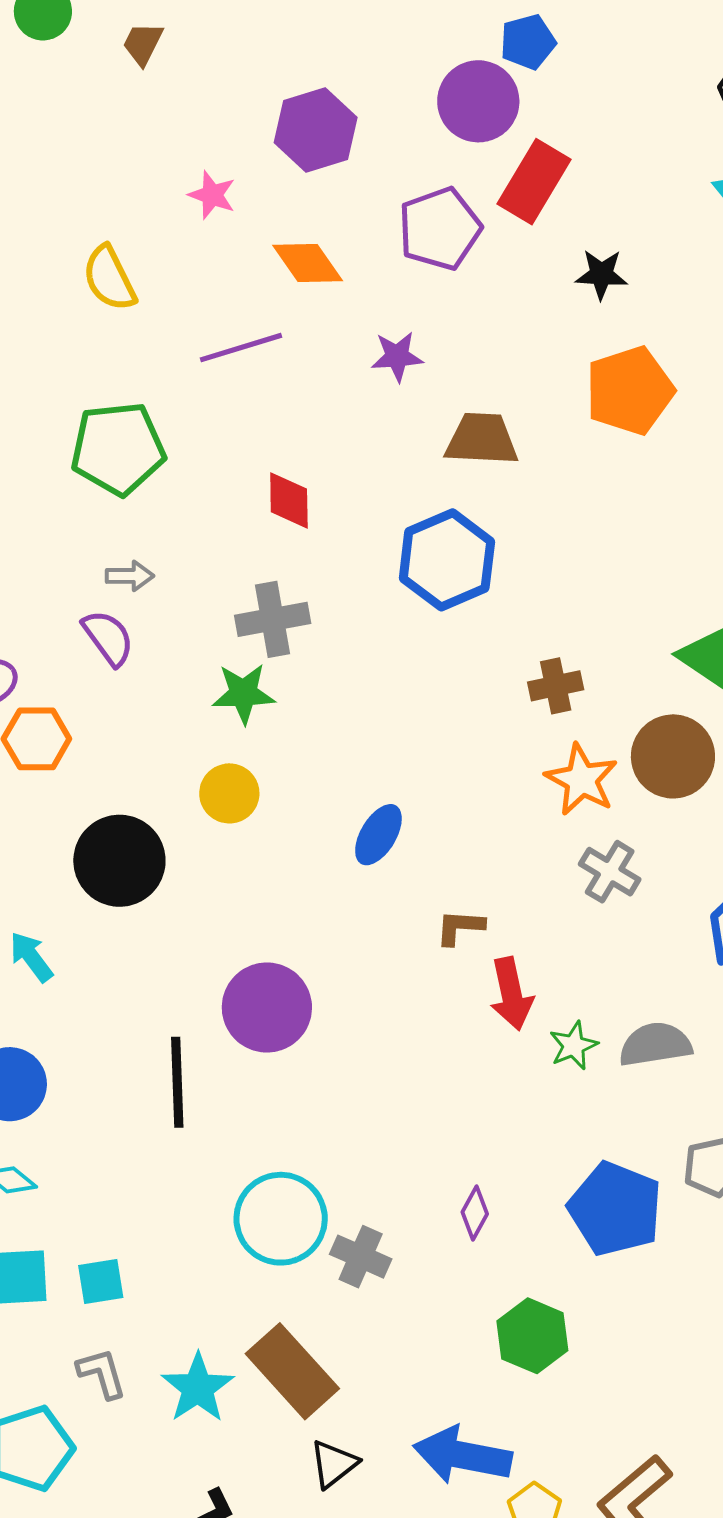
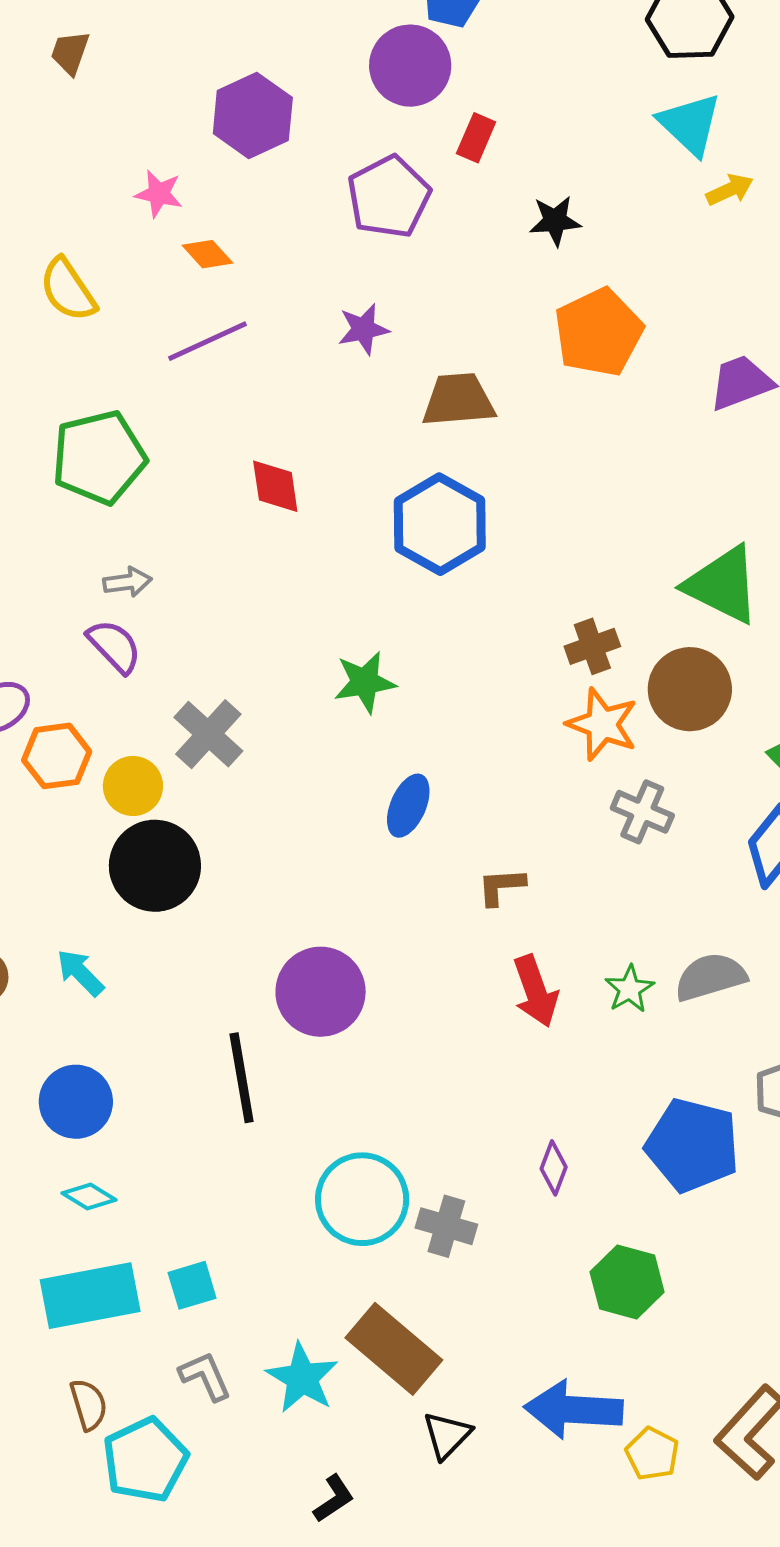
red rectangle: (534, 182) -> (476, 138), size x0.6
orange diamond: (308, 263) -> (207, 254), moved, size x0.7
gray cross: (273, 619) -> (208, 734), moved, turned -30
brown cross: (556, 686) -> (592, 646), moved
green star: (243, 693) -> (365, 682), moved
yellow circle: (229, 793) -> (133, 786), moved
red arrow: (511, 994) -> (536, 991), moved

